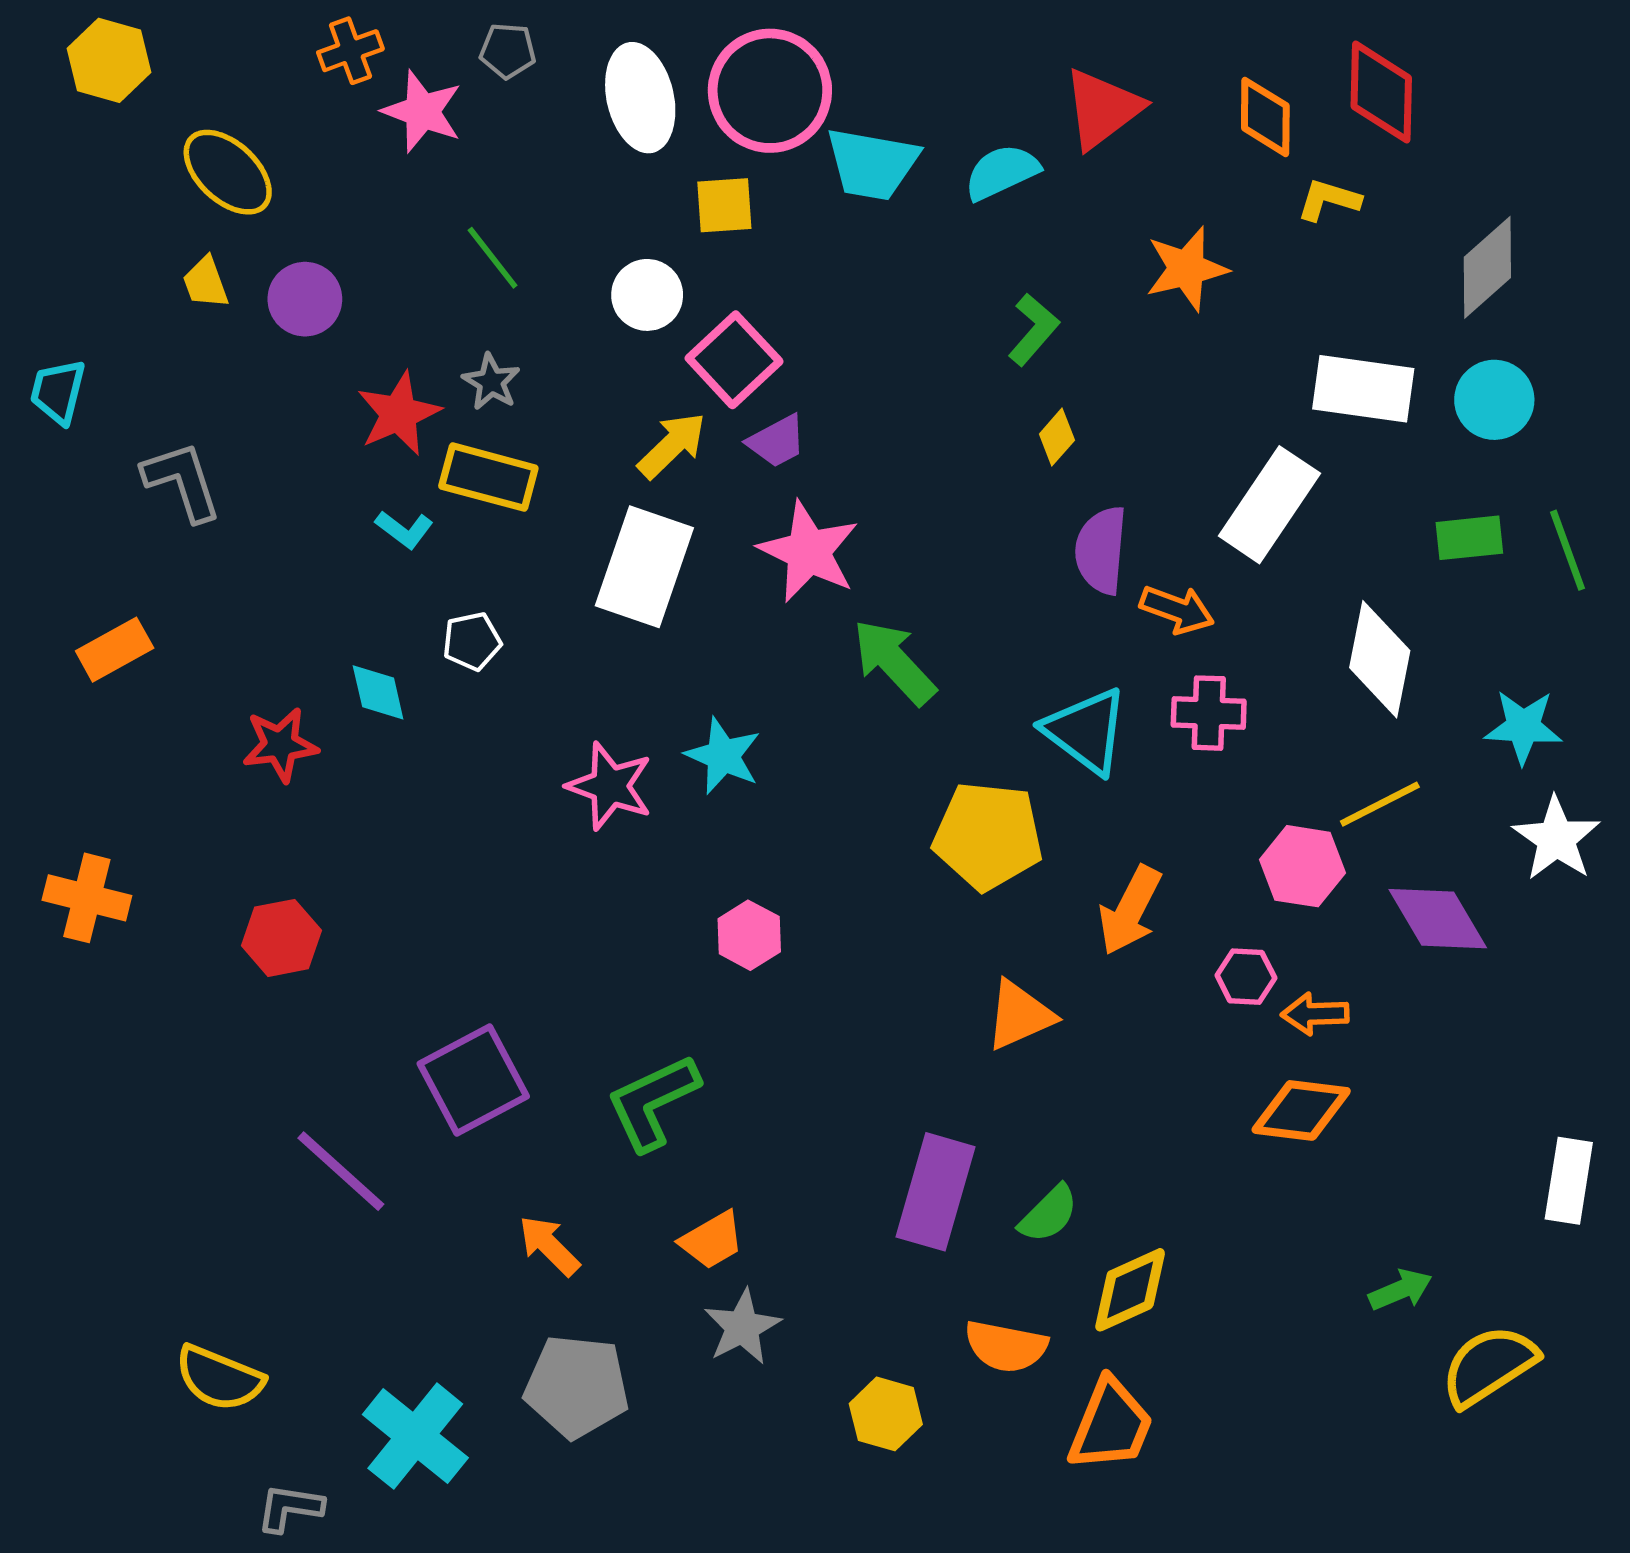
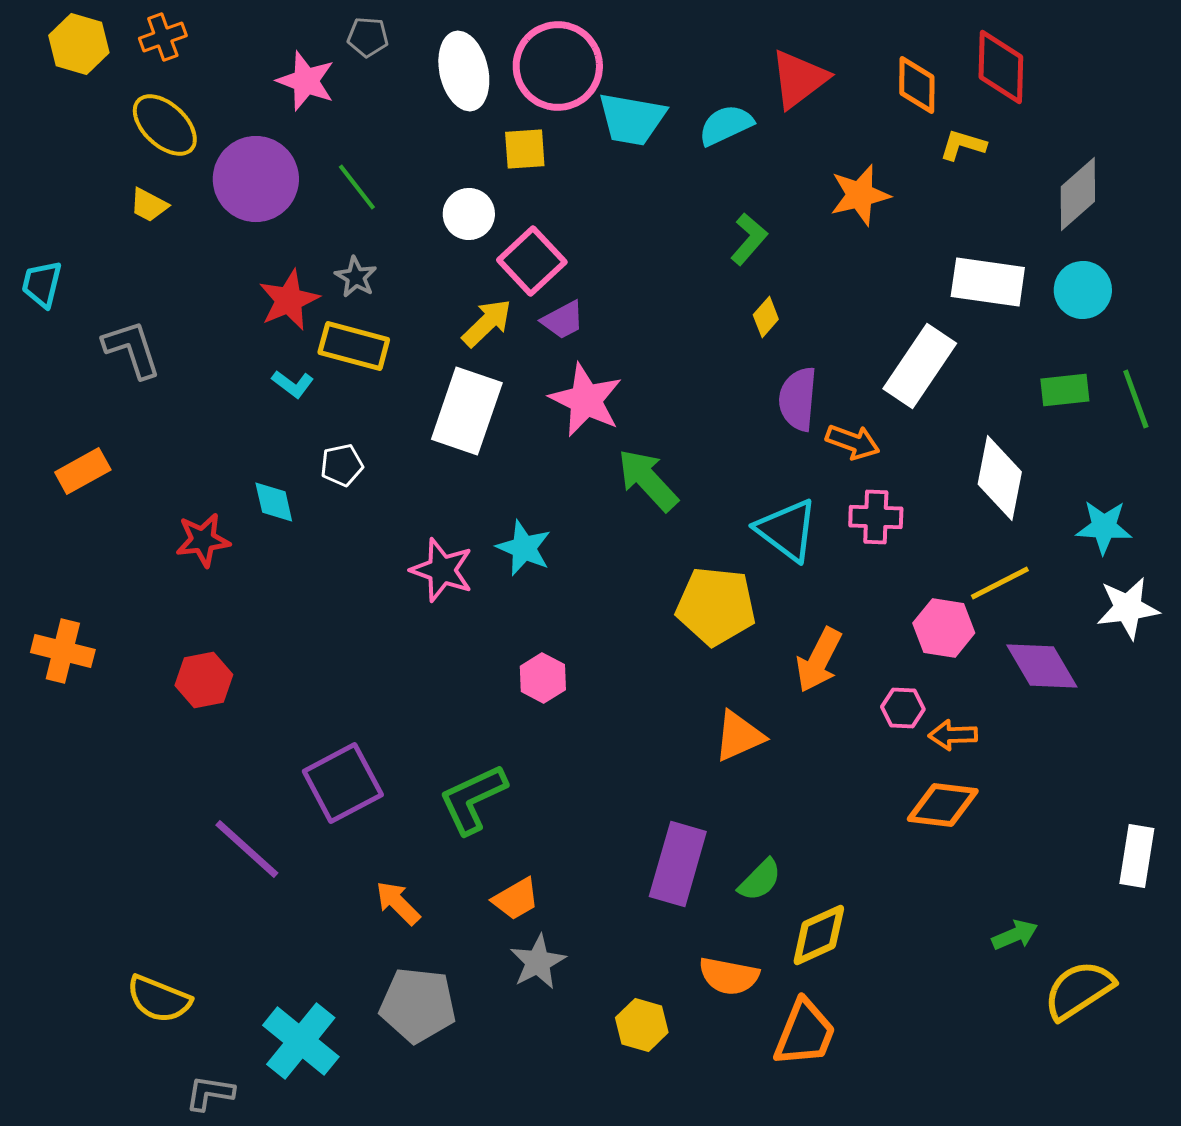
orange cross: (350, 51) -> (163, 37), moved
yellow trapezoid: (206, 283) -> (149, 205), turned -42
purple circle: (305, 299) -> (256, 179), moved, size x1.6
white star: (1556, 839) -> (1128, 608), turned 30

